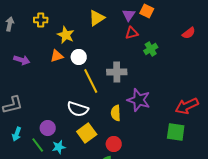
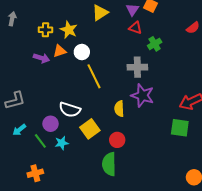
yellow cross: (41, 20) -> (45, 30), moved
red triangle: (132, 33) -> (135, 28), turned 32
purple arrow: (22, 60) -> (41, 58), moved
gray cross: (117, 72) -> (137, 67), moved
white semicircle: (78, 109) -> (70, 110), moved
cyan arrow: (17, 134) -> (19, 130), turned 32

